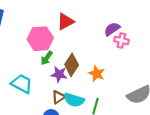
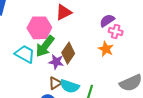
green arrow: (47, 58) -> (45, 46), size x1.6
orange star: (97, 74) -> (106, 49), moved
cyan trapezoid: (22, 84) -> (25, 54), moved

